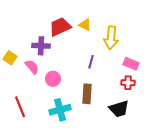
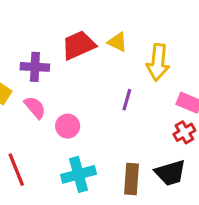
purple cross: (41, 46) -> (35, 67), moved
red cross: (128, 83) -> (184, 132), turned -32
brown rectangle: (87, 94) -> (131, 179), moved

